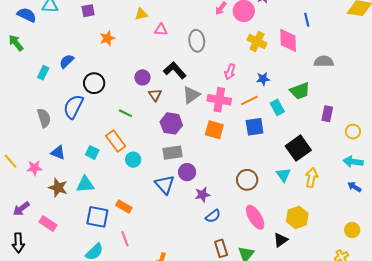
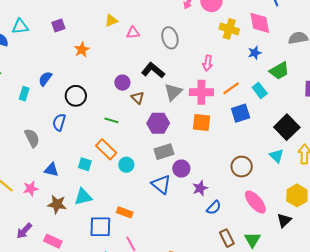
blue star: (263, 79) -> (255, 53), moved
blue semicircle: (73, 107) -> (59, 122), size x0.7

